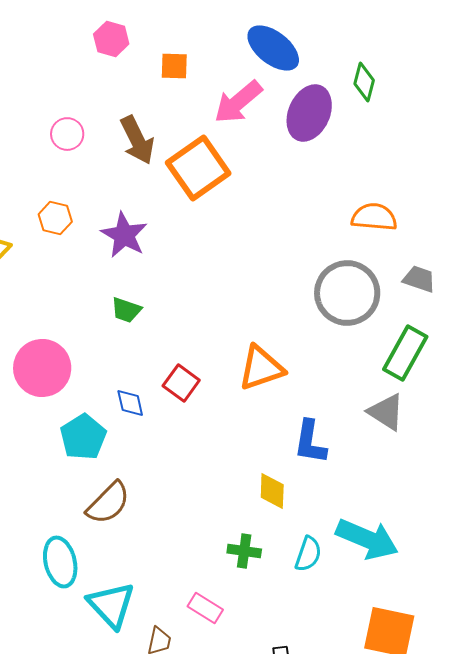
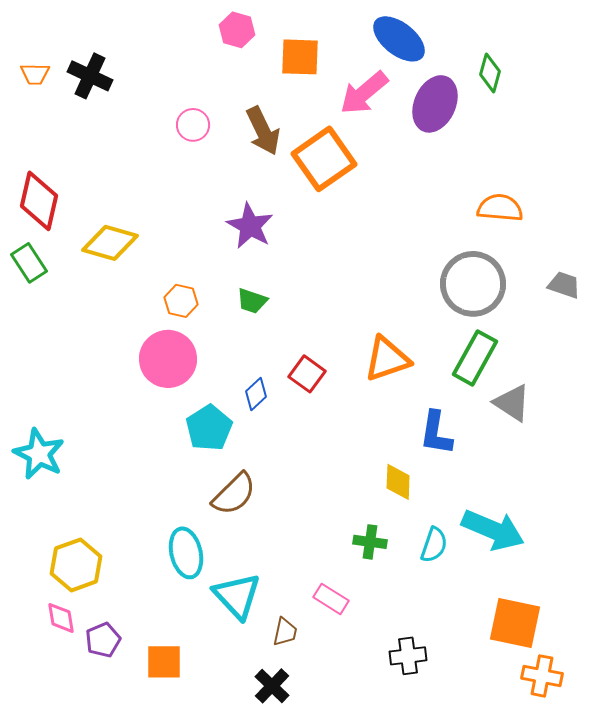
orange square: (174, 66) -> (300, 57), size x1.4
orange hexagon: (55, 218) -> (181, 301), moved
gray trapezoid: (419, 279) -> (564, 285), moved
green rectangle: (405, 353) -> (475, 358), moved
blue diamond: (130, 403) -> (256, 394), turned 60

